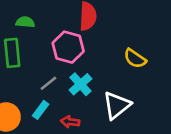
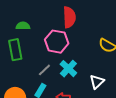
white triangle: (117, 105) -> (97, 82), size x0.7

